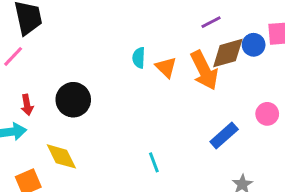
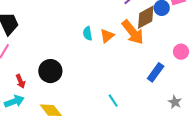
orange triangle: (166, 67) -> (107, 36), turned 49

